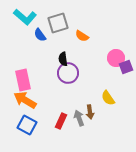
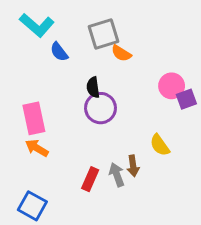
gray square: (58, 23) -> (103, 34), moved
orange arrow: (25, 100) -> (37, 148), size x0.7
blue square: (27, 125) -> (32, 206), moved

